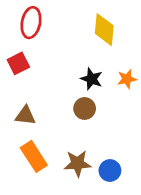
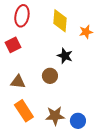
yellow diamond: (104, 30) -> (60, 21), moved
orange star: (127, 79) -> (86, 32), moved
brown circle: (85, 109) -> (50, 76), moved

